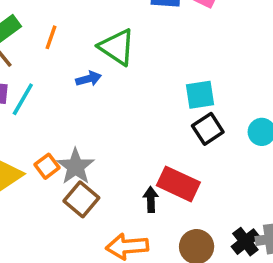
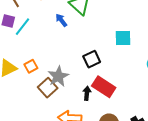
blue arrow: (89, 79) -> (61, 20), turned -120
black square: (208, 129) -> (92, 59), moved
gray star: (76, 166) -> (58, 76), moved

